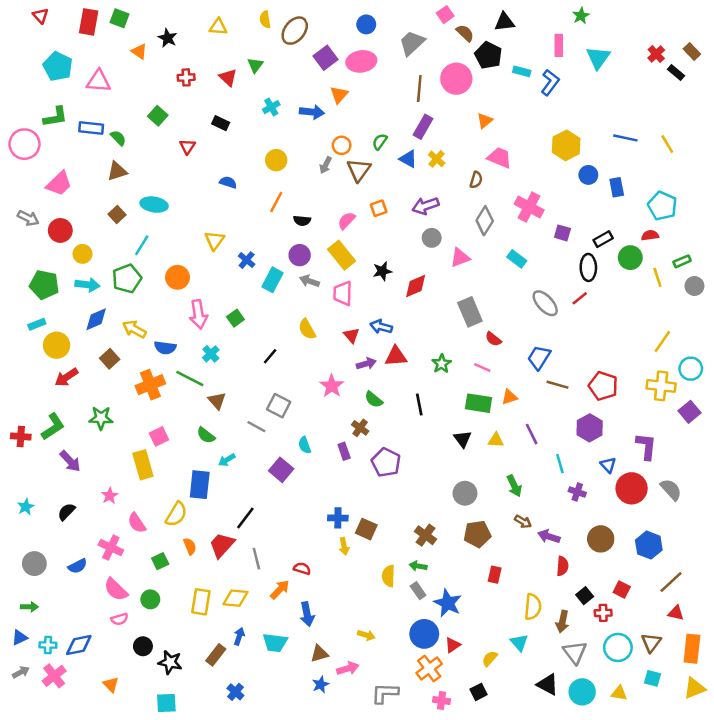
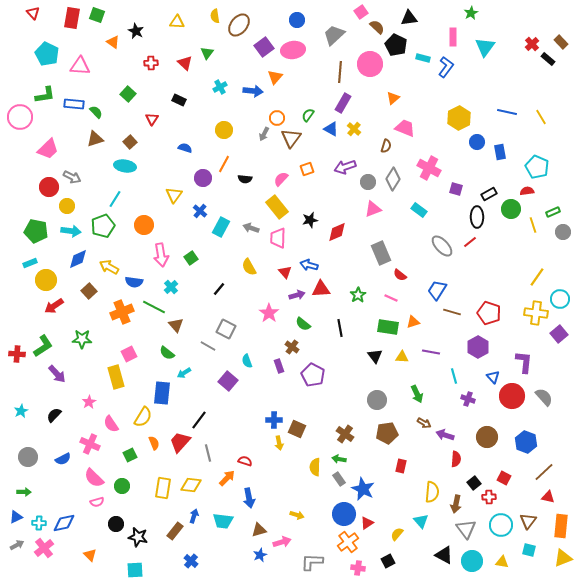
brown square: (117, 214) -> (130, 142), moved
gray arrow: (28, 218) -> (72, 177), moved
gray circle: (432, 238) -> (368, 182), moved
purple circle: (300, 255) -> (203, 178), moved
purple line: (532, 434) -> (431, 352), turned -54

